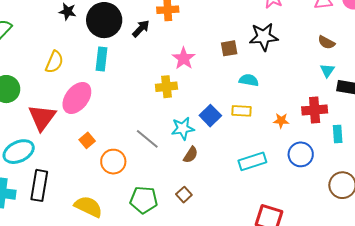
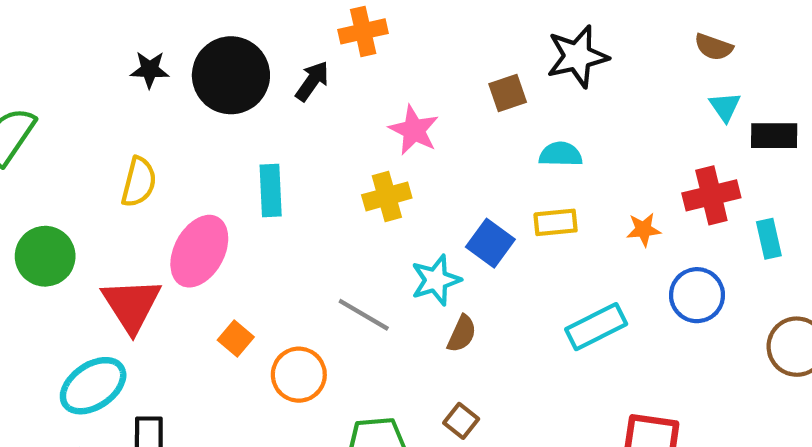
cyan rectangle: (102, 59) -> (271, 190), moved

